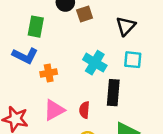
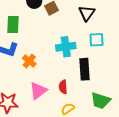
cyan cross: (95, 63) -> (66, 47), turned -30
orange cross: (49, 73) -> (29, 61), turned -32

